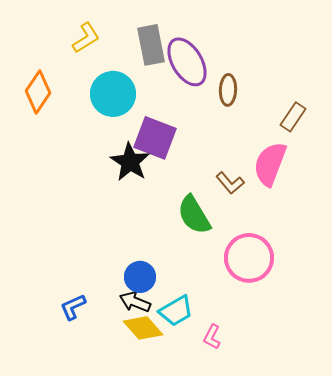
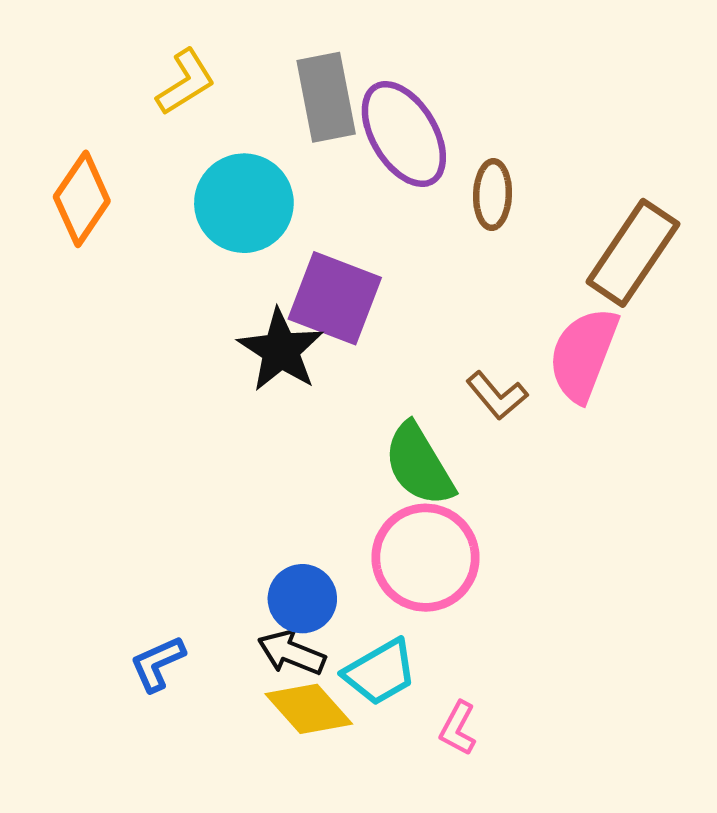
brown rectangle: (293, 117) -> (633, 253), size x1.6
pink circle: (249, 258) -> (426, 558), moved

